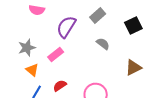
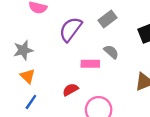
pink rectangle: (56, 54) -> (90, 64), moved, turned 35
red semicircle: (60, 86) -> (70, 90), moved

